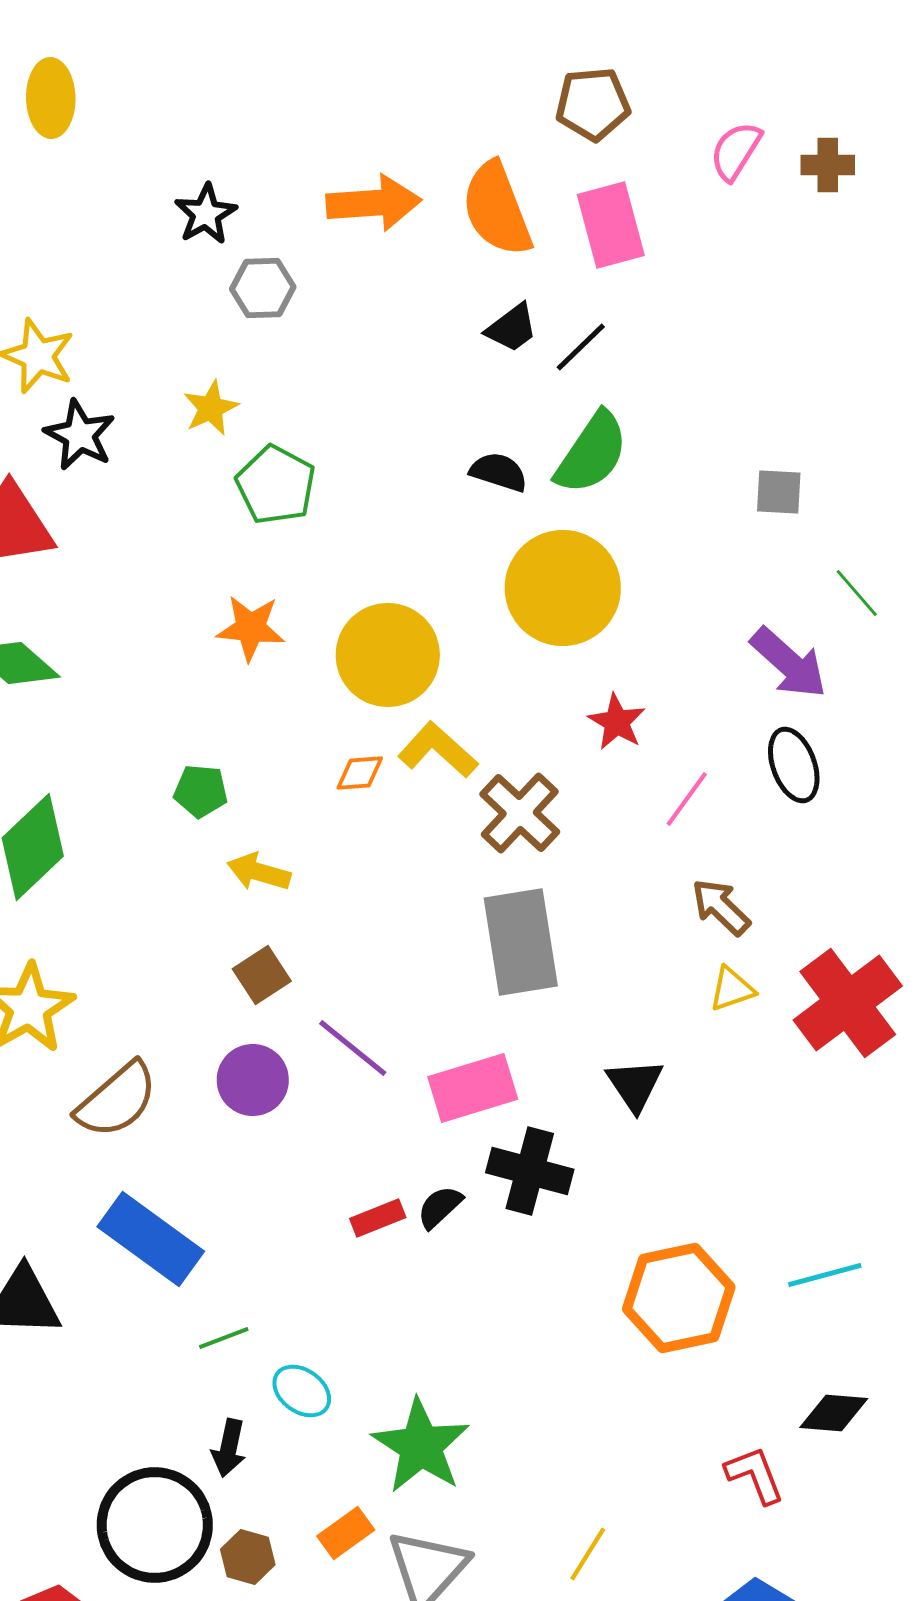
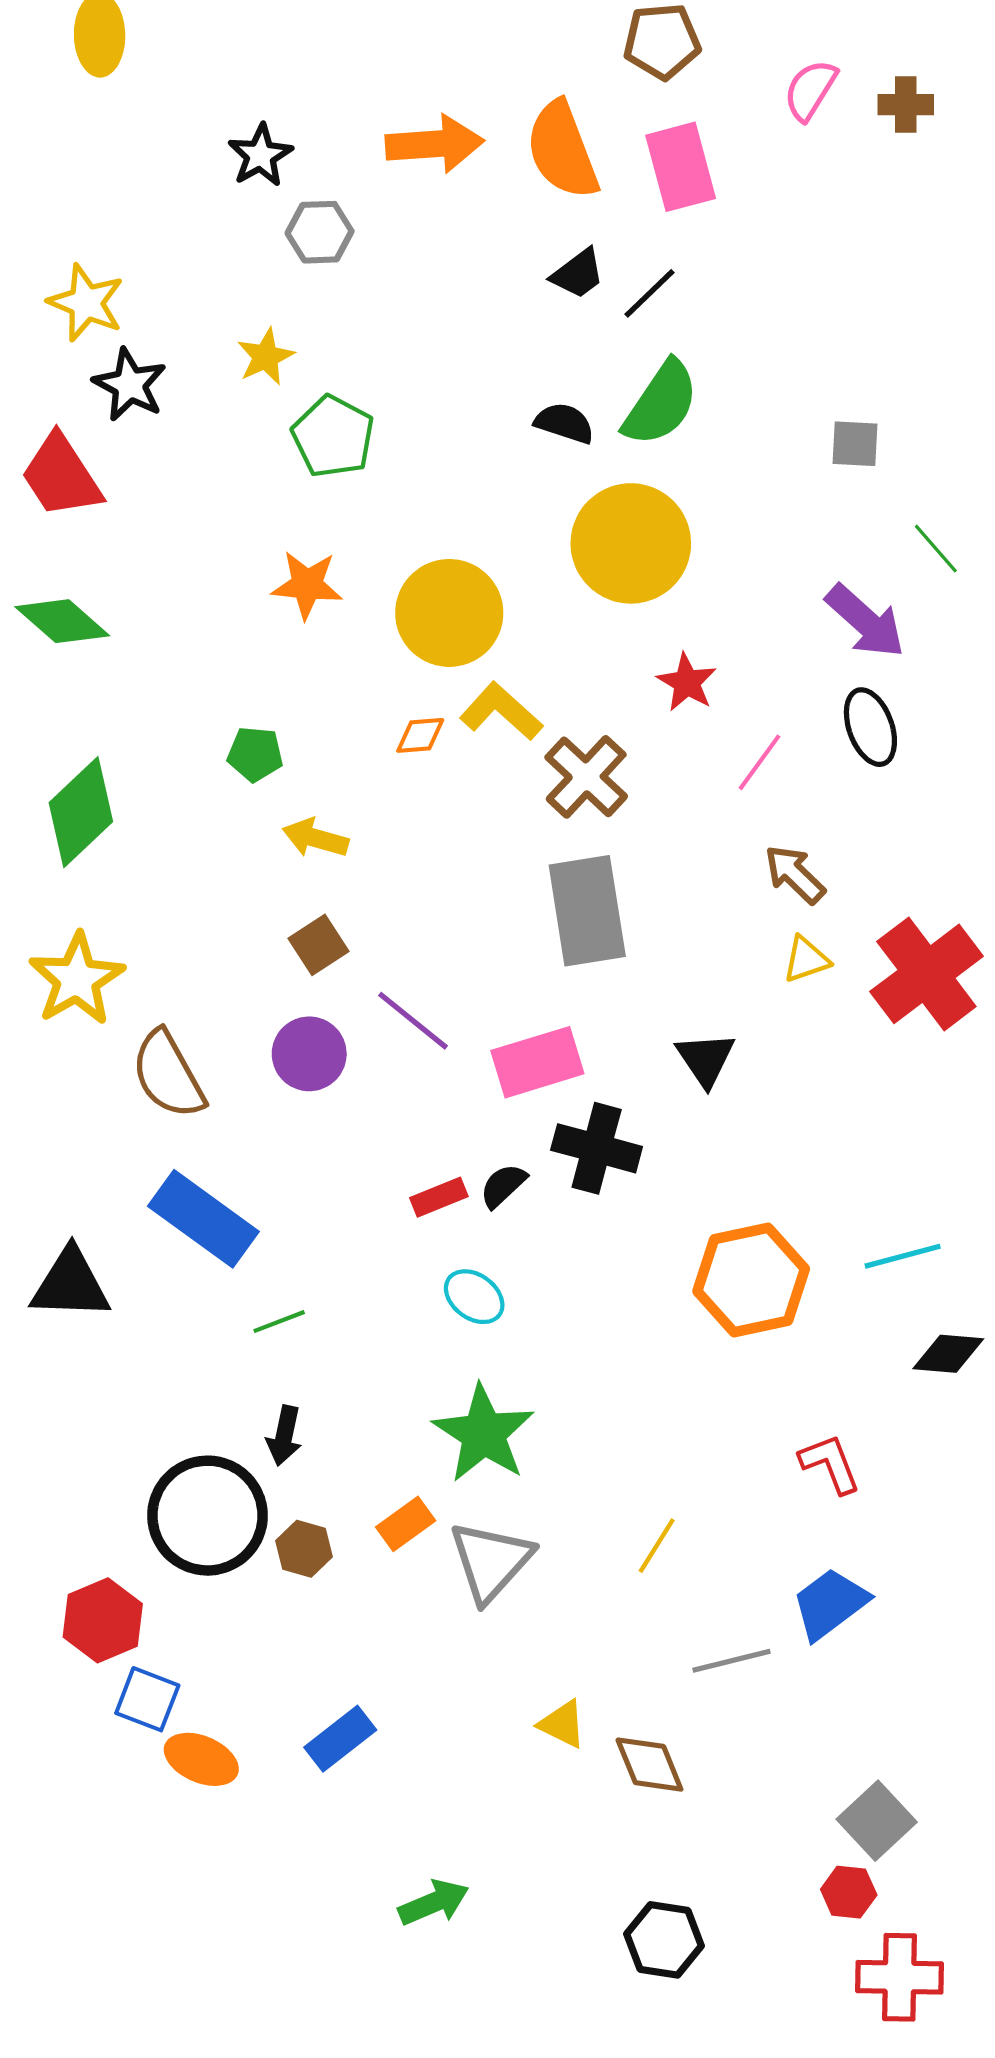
brown semicircle: (117, 1100) -> (168, 1075), turned 102
cyan ellipse: (302, 1391) -> (474, 1297), moved
black diamond: (834, 1413) -> (948, 1354), moved

